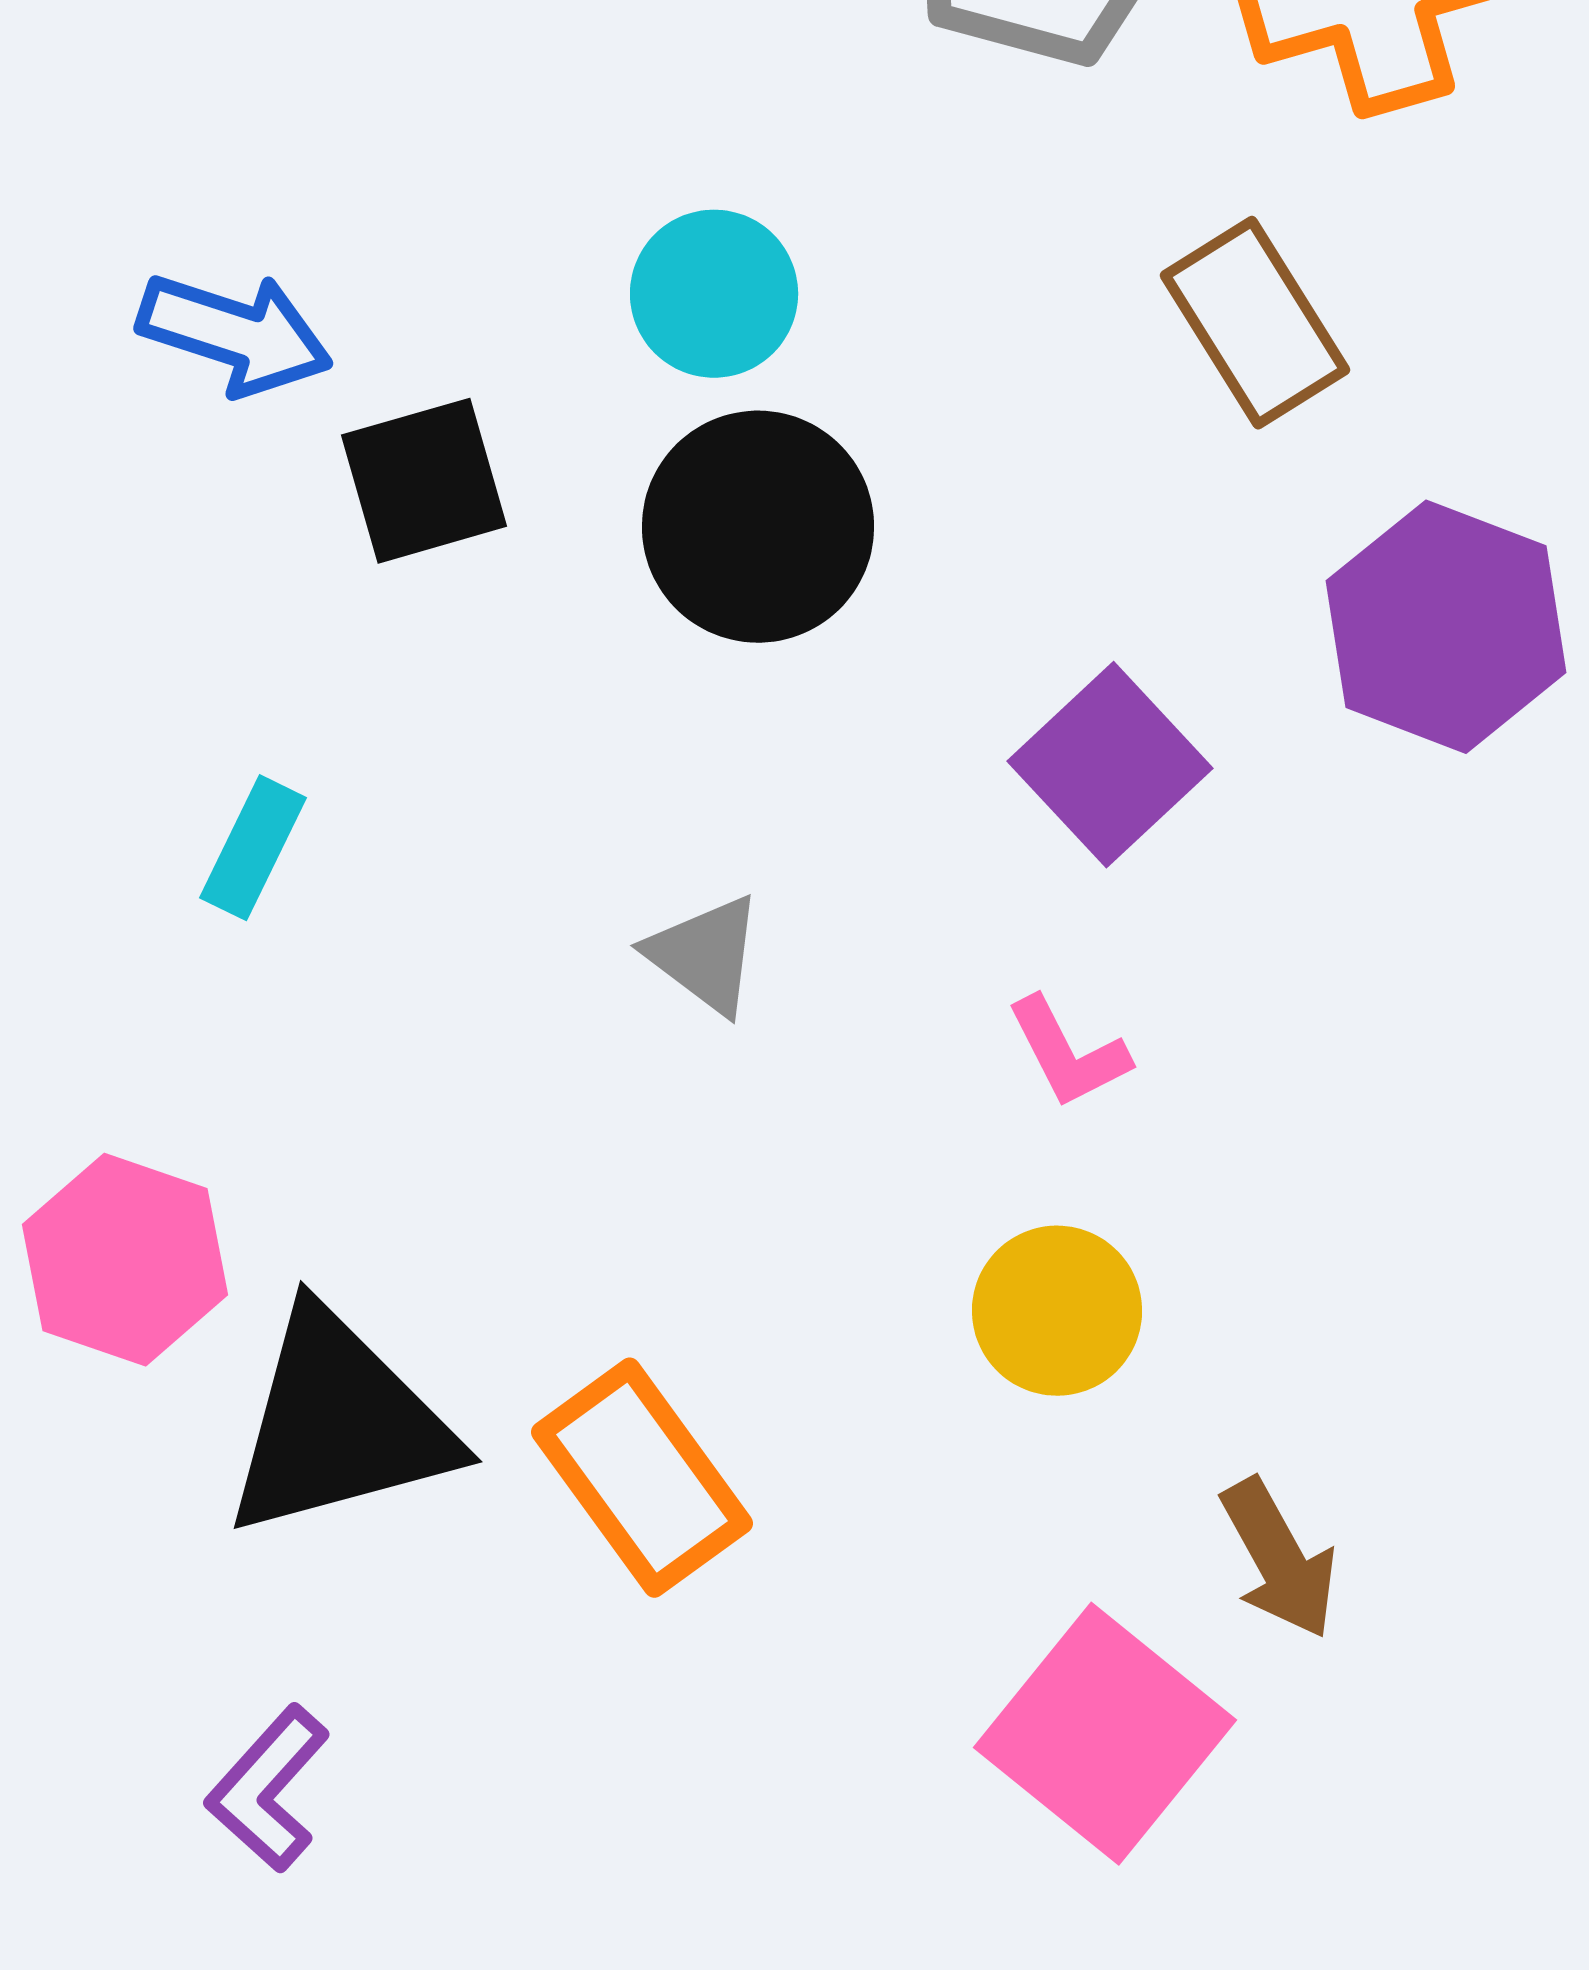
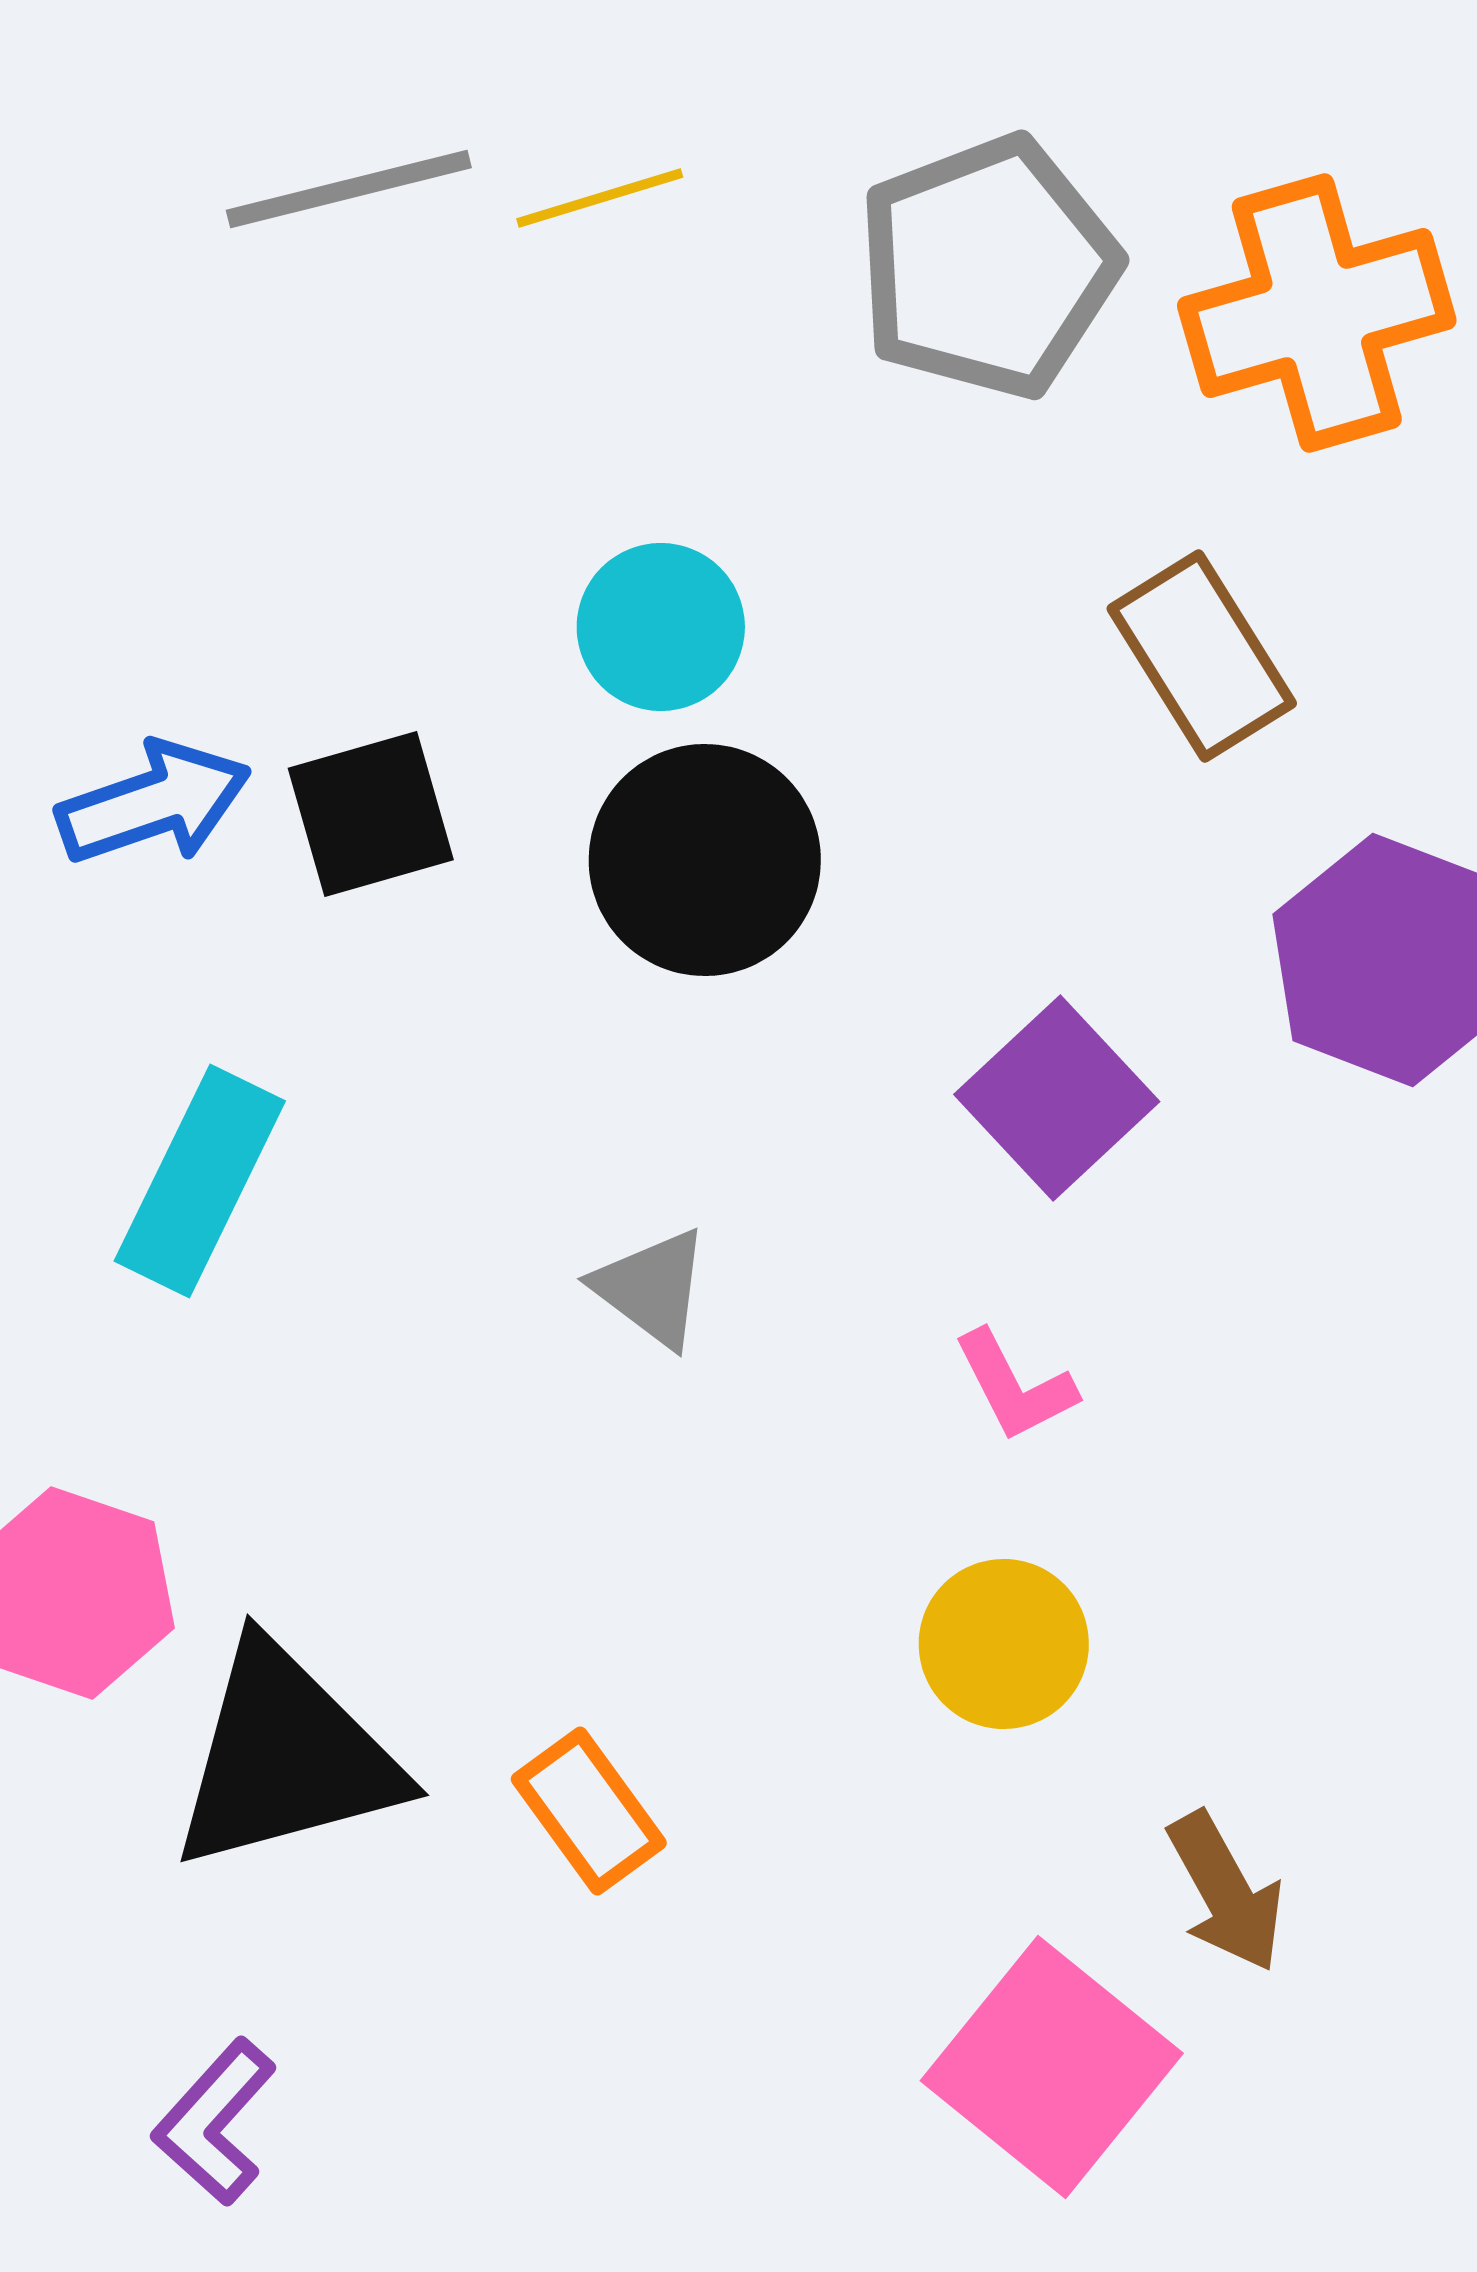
blue arrow: (235, 334) -> (154, 803), moved, turned -37
cyan rectangle: (253, 848) -> (200, 1181), size x1.6
orange rectangle: (642, 1478) -> (589, 1811), size x0.7

